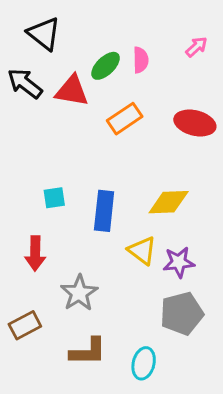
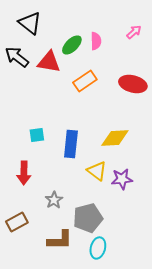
gray star: (79, 293) -> (54, 200), size x0.7
gray pentagon: (182, 313) -> (88, 218), moved

